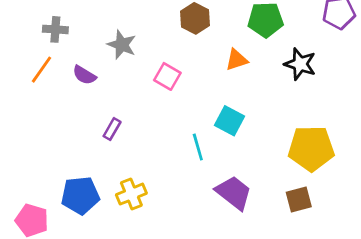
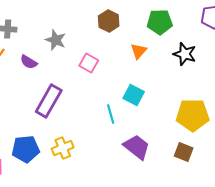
orange triangle: (237, 60) -> (139, 51), turned -30
purple rectangle: (112, 129) -> (49, 101), size x2.0
brown square: (299, 200) -> (184, 152), turned 36

